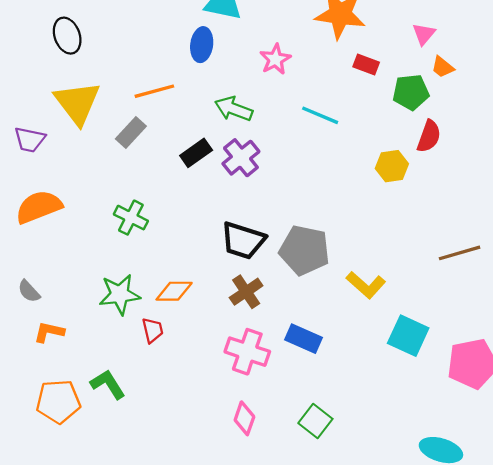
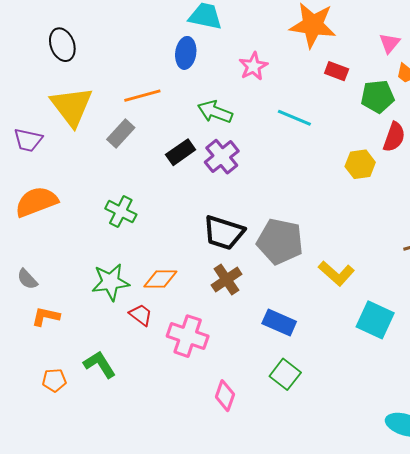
red trapezoid: (153, 330) -> (141, 315), turned -40
pink cross: (247, 352) -> (188, 336), moved
orange pentagon: (58, 401) -> (54, 380), size x0.6
green square: (315, 421) -> (285, 374), moved

